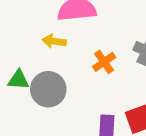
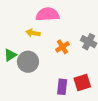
green triangle: (18, 80) -> (10, 55), turned -40

